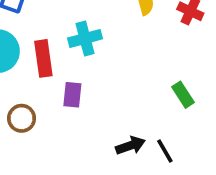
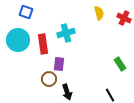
brown circle: (22, 118) -> (49, 79), moved
black arrow: (130, 146) -> (67, 92), moved, turned 91

